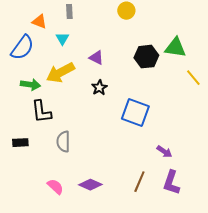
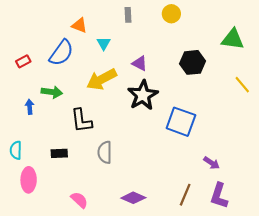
gray rectangle: (69, 12) -> (128, 15), moved
green triangle: (175, 48) -> (233, 39), moved
green arrow: (30, 85) -> (52, 92), moved
black star: (99, 88) -> (143, 95), size x1.8
pink semicircle: (55, 187) -> (79, 200), moved

